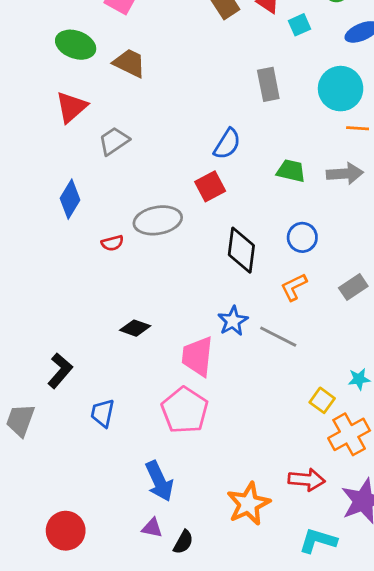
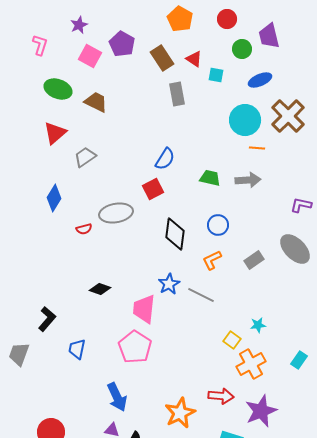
cyan square: (299, 25) -> (216, 75), turned 35
gray rectangle: (268, 84) -> (177, 94), moved

